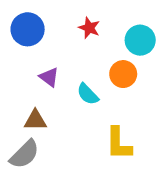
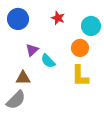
purple triangle: (49, 77) -> (32, 50), turned 40
cyan semicircle: (88, 94) -> (48, 61), moved
yellow L-shape: (119, 143) -> (80, 76), moved

